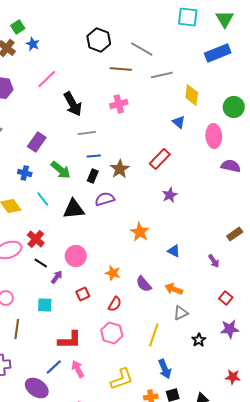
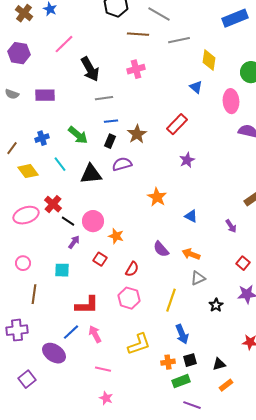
purple rectangle: (37, 142) -> (45, 95), moved, turned 54
blue cross: (25, 173) -> (42, 138), turned -32
black line: (41, 263) -> (68, 221), moved
orange star: (113, 273) -> (116, 236), moved
red square: (83, 294) -> (100, 259), turned -32

